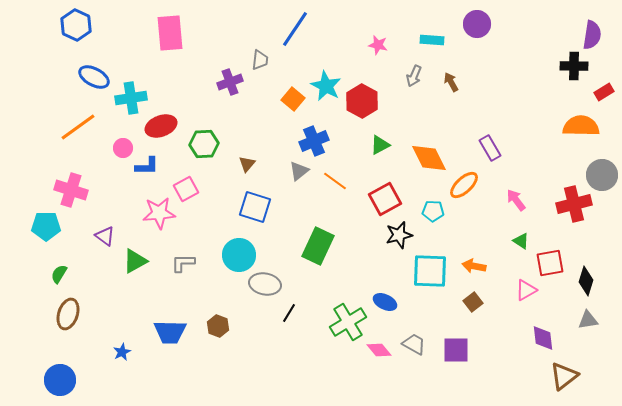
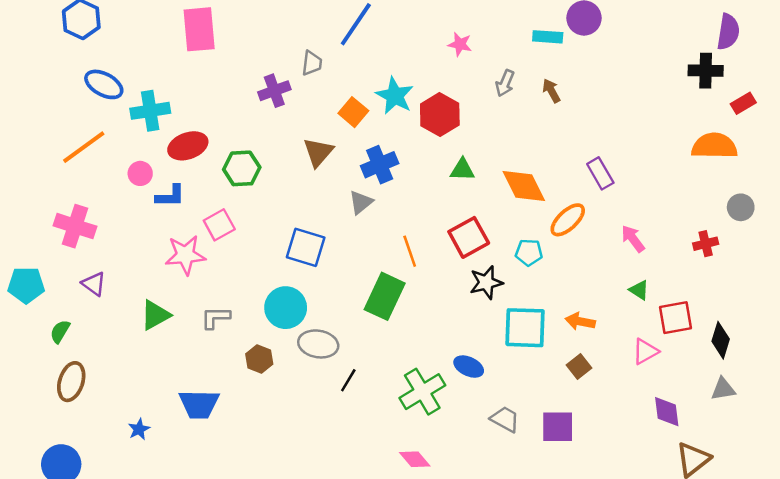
cyan rectangle: (432, 40) -> (548, 37), moved
green triangle: (380, 145) -> (462, 170), turned 30
brown triangle: (247, 164) -> (318, 152), moved, size x1.5
gray circle: (602, 175) -> (741, 207), size x0.7
orange line: (335, 181) -> (410, 251), moved, turned 35
red cross: (574, 204) -> (706, 244), size x0.6
cyan pentagon: (46, 226) -> (26, 285), moved
purple triangle: (105, 236) -> (94, 284), moved
brown hexagon: (218, 326) -> (259, 359), moved
pink diamond: (379, 350) -> (415, 459), moved

